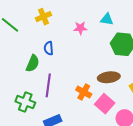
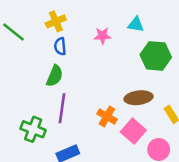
blue semicircle: (49, 48) -> (60, 46), moved
green semicircle: (33, 63) -> (55, 76), moved

